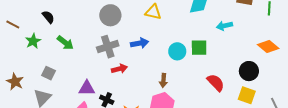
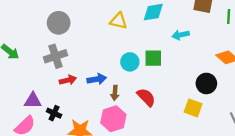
yellow triangle: (153, 12) -> (118, 21), moved
blue arrow: (140, 43) -> (97, 79), moved
red semicircle: (216, 83) -> (146, 97), moved
yellow square: (247, 95) -> (193, 108), moved

